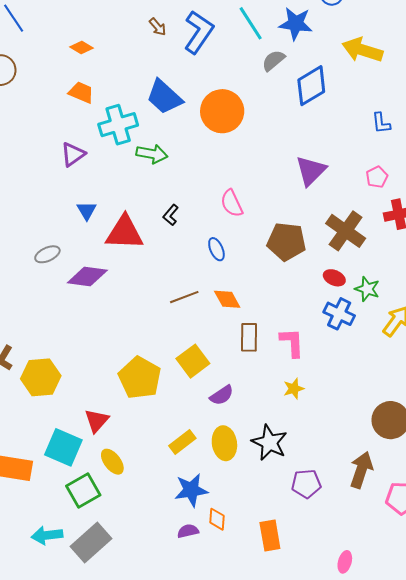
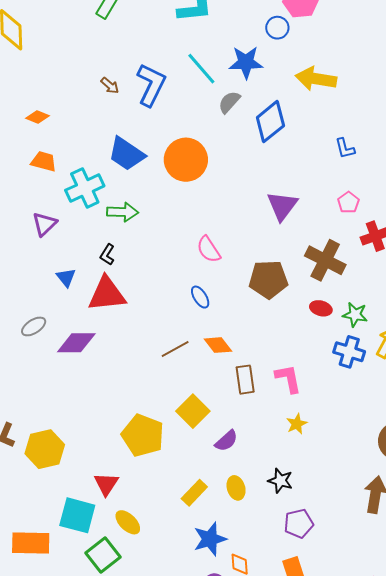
black L-shape: (171, 215) -> (107, 255), moved
blue cross: (339, 314) -> (349, 352), moved
black star: (269, 442) -> (280, 481), size x0.7
yellow ellipse: (224, 443) -> (236, 488), size x0.7
purple pentagon: (306, 484) -> (299, 524), moved

